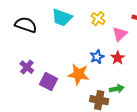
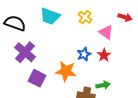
pink triangle: (120, 34) -> (106, 32), turned -42
purple cross: (27, 67) -> (25, 52), moved, size x1.5

